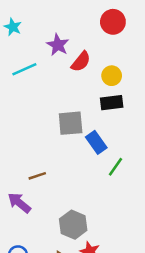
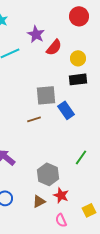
green line: (115, 167) -> (81, 157), moved
brown line: (37, 176) -> (34, 119), moved

